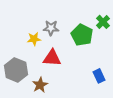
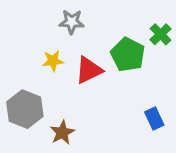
gray star: (51, 28) -> (72, 22), moved
red triangle: (52, 58) -> (89, 70), moved, turned -30

